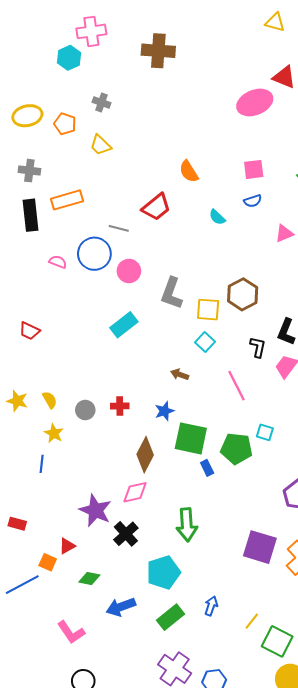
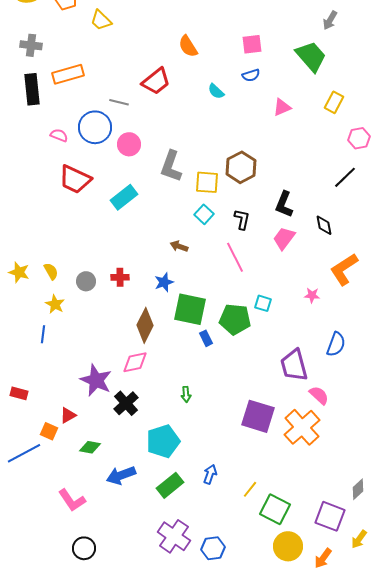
red trapezoid: (29, 331) -> (75, 179), moved, size x1.6
black L-shape: (258, 347) -> (242, 219), moved
green arrow: (187, 525) -> (186, 394), size x0.5

